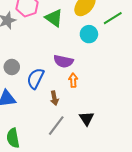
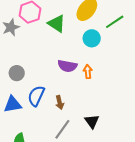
blue semicircle: (35, 78) -> (36, 96), moved
orange arrow: (73, 80) -> (88, 72), moved

